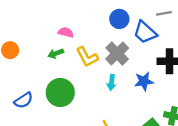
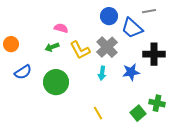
blue semicircle: (23, 100) -> (23, 72), moved

